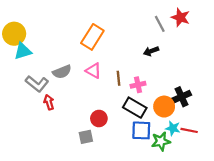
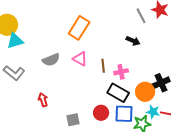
black arrow: (151, 51) -> (133, 41), turned -136
gray L-shape: (37, 84) -> (14, 73), moved
red arrow: (49, 102) -> (43, 100), moved
red circle: (99, 118) -> (101, 113), moved

